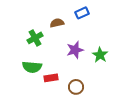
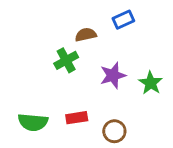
green cross: (35, 38) -> (66, 60), moved
green semicircle: (32, 67) -> (33, 122), moved

